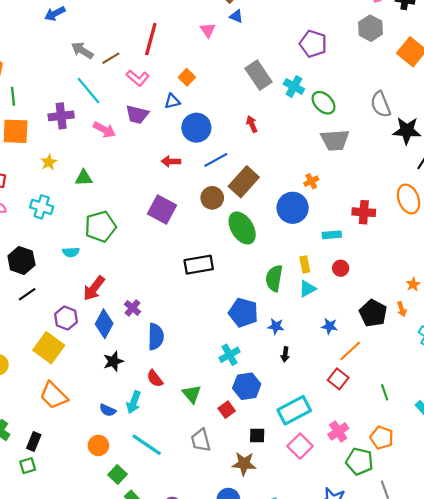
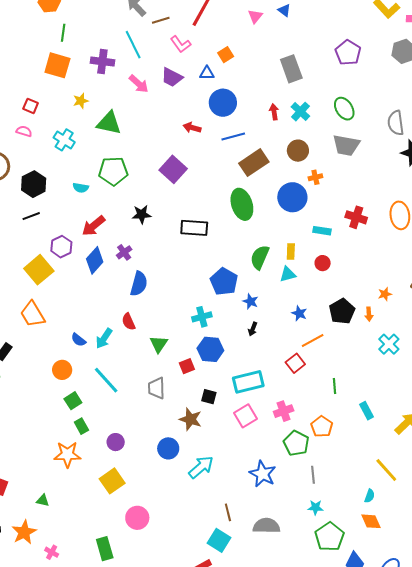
cyan cross: (294, 86) -> (300, 112), moved
green triangle: (84, 178) -> (109, 123), size x1.5
brown circle: (212, 198) -> (298, 151), moved
black star: (113, 361) -> (142, 214), moved

